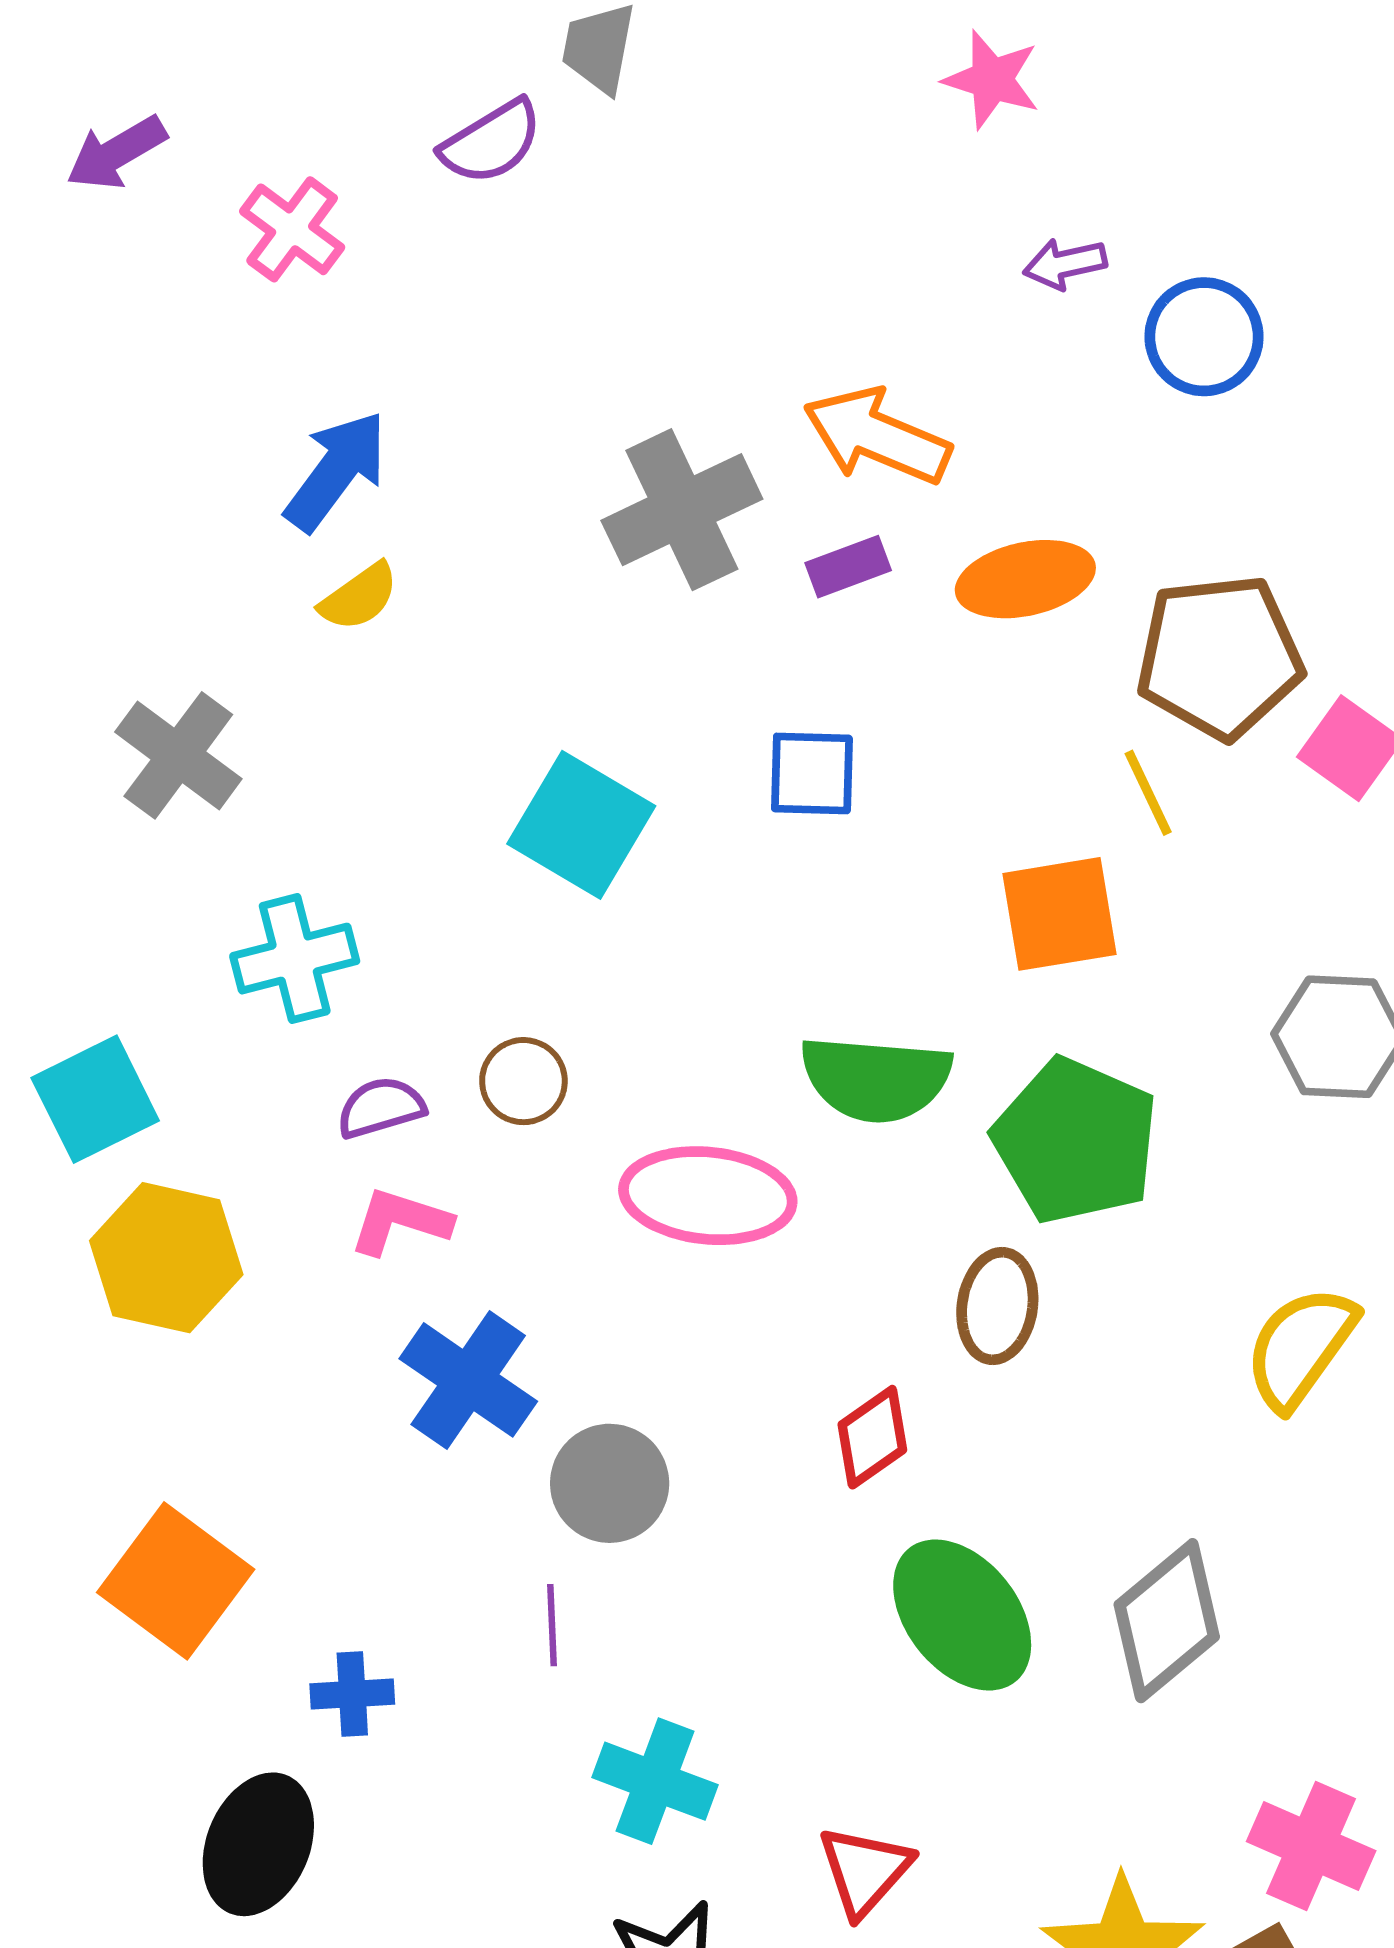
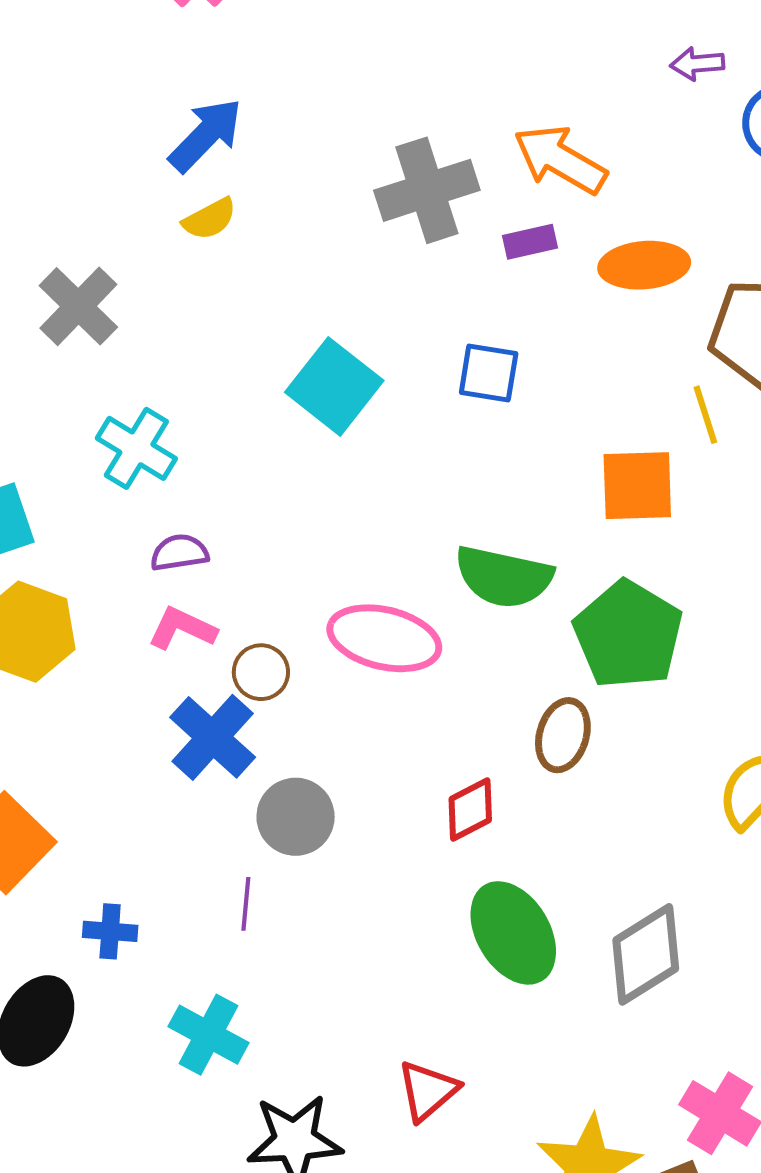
cyan cross: (295, 959) -> (136, 448), turned 38
brown circle: (523, 1081) -> (261, 672), moved
cyan cross: (655, 1781) -> (208, 1035), moved

